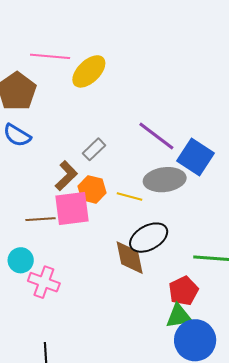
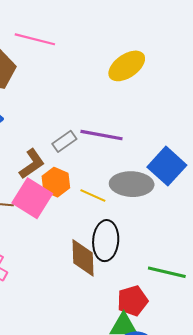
yellow ellipse: (89, 71) -> (127, 66), moved
purple line: (156, 136) -> (102, 135), moved, turned -36
pink square: (72, 209) -> (32, 198), turned 30
black ellipse: (149, 238) -> (106, 241), turned -66

